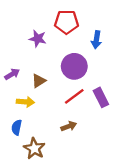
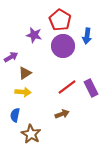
red pentagon: (66, 22) -> (60, 20), turned 30
purple circle: (74, 66) -> (63, 46), moved
purple arrow: (12, 74) -> (11, 57), moved
brown triangle: (39, 81) -> (25, 73), moved

